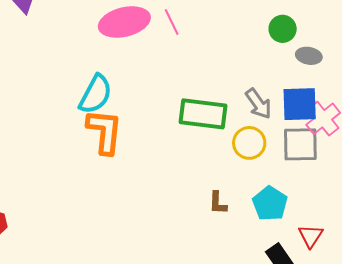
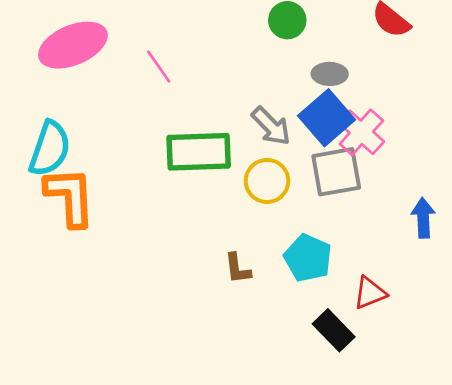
pink line: (172, 22) -> (159, 67), moved
gray ellipse: (309, 56) -> (330, 74), moved
blue square: (300, 104) -> (327, 118), turned -30
red triangle: (311, 236) -> (370, 293), turned 44

